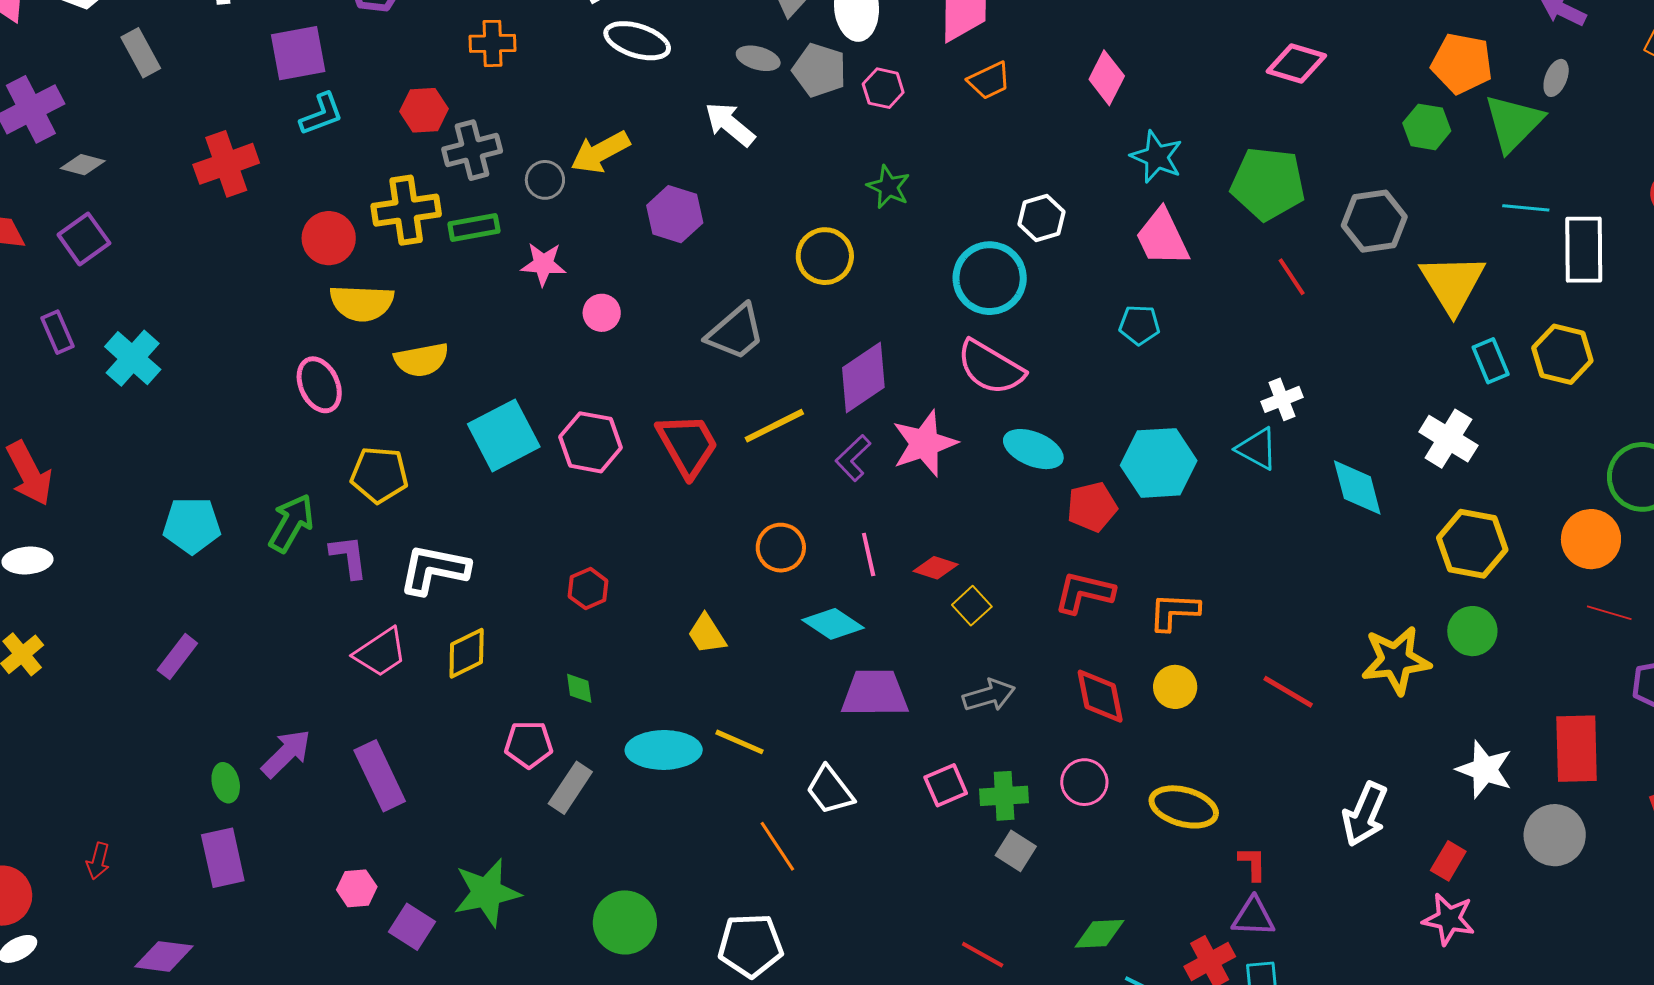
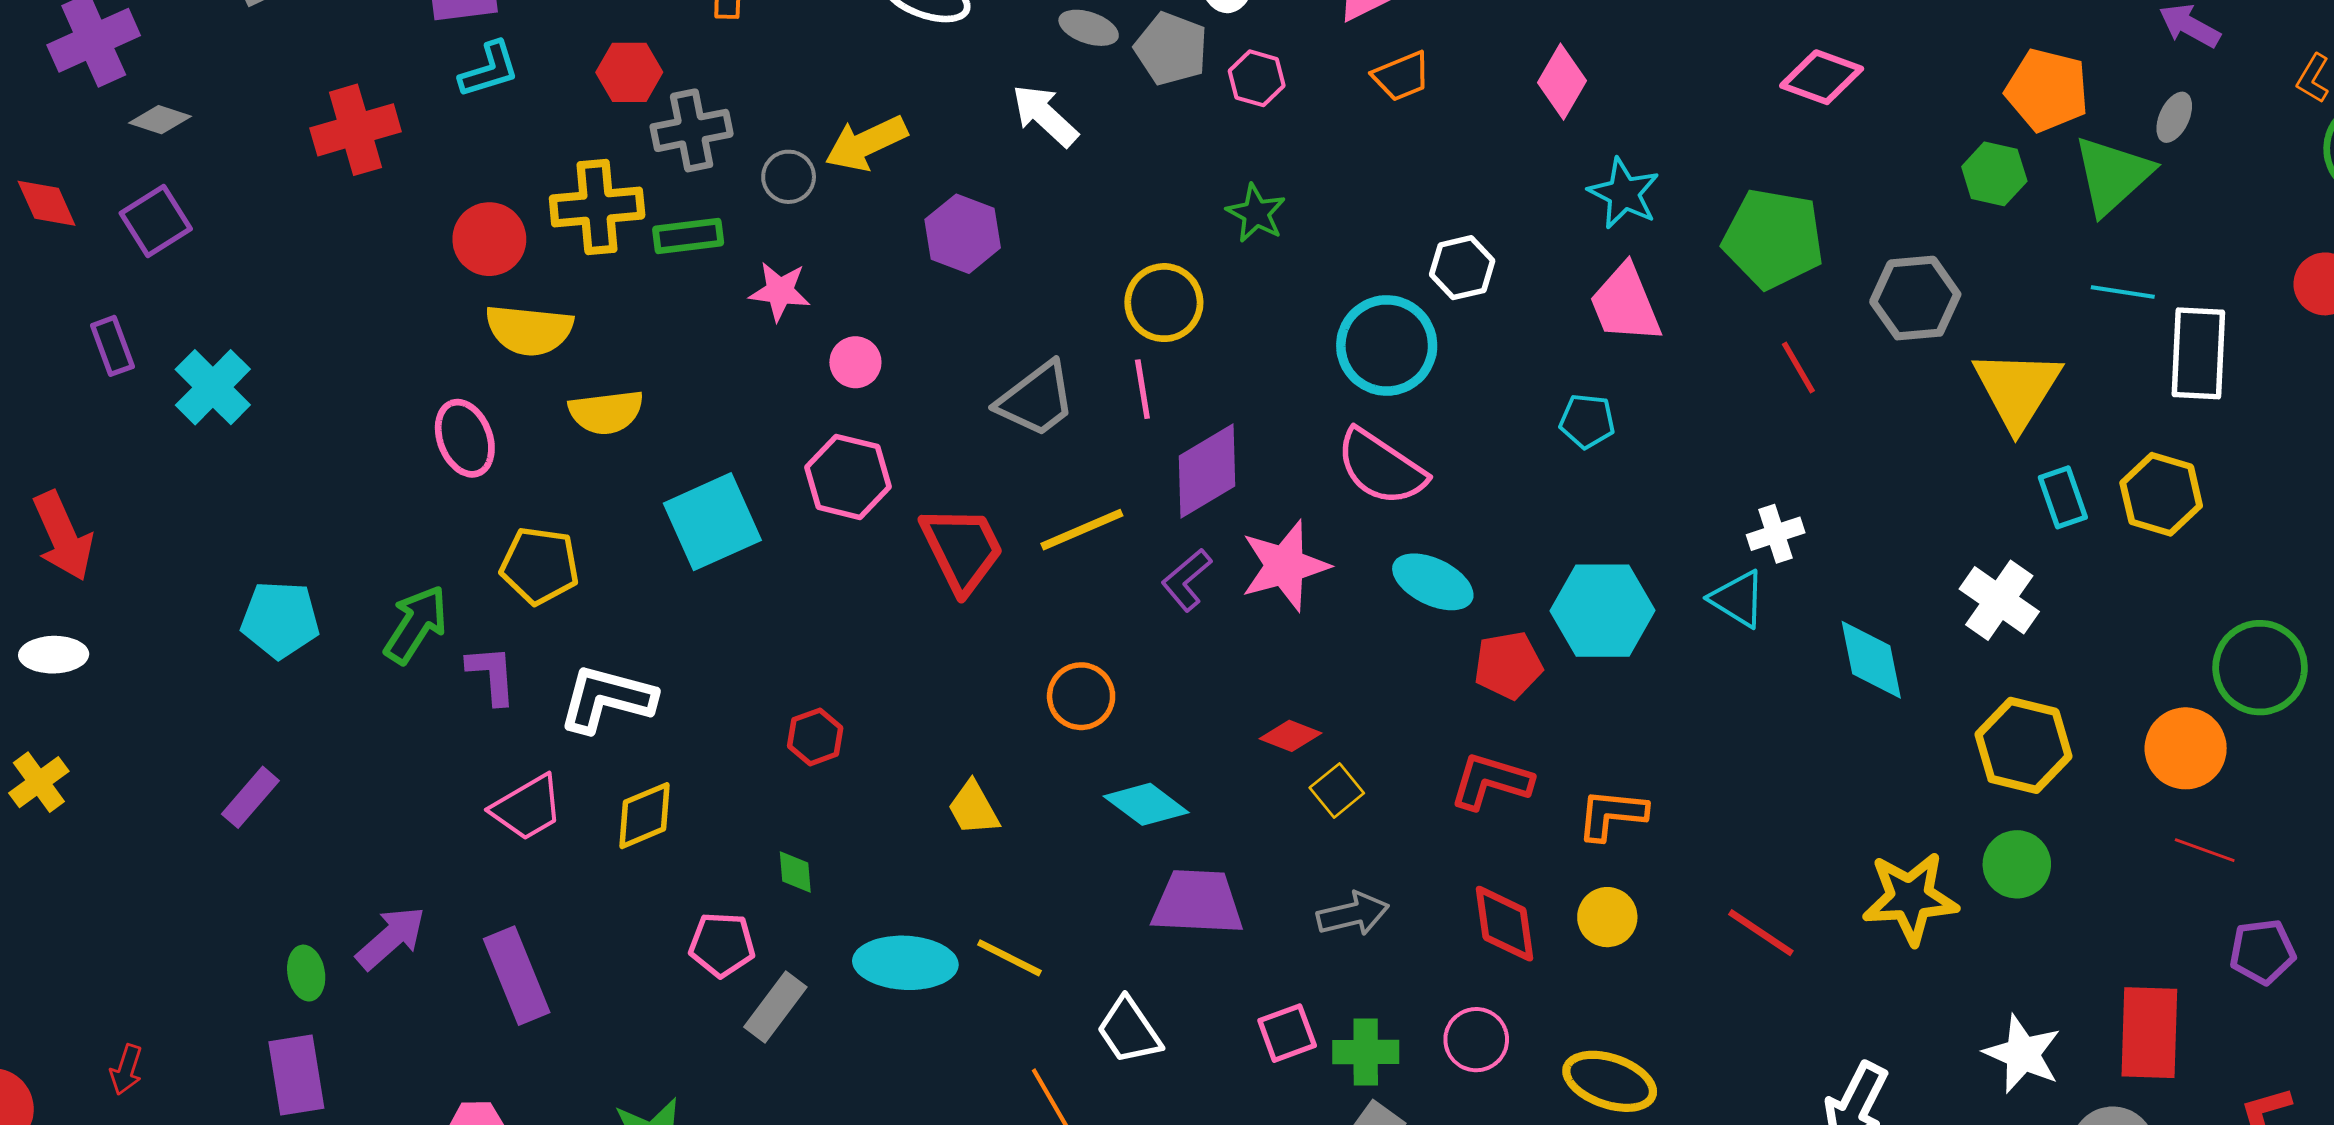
pink hexagon: (590, 442) -> (848, 477), moved
pink line: (869, 554) -> (1142, 389), moved

